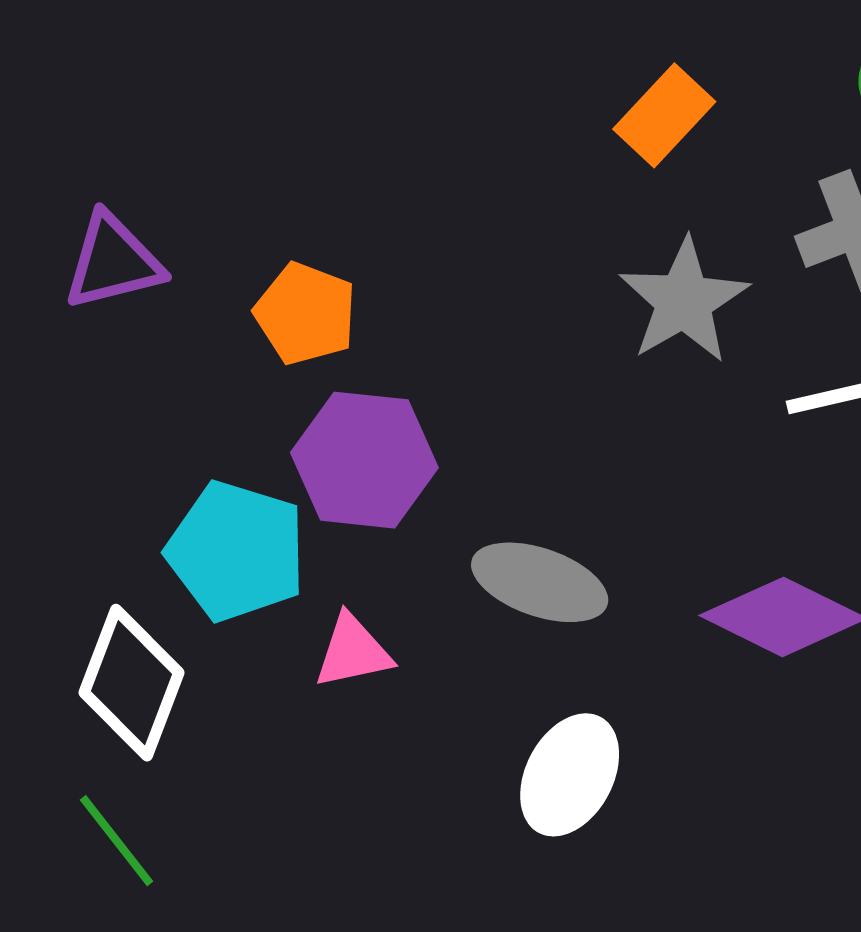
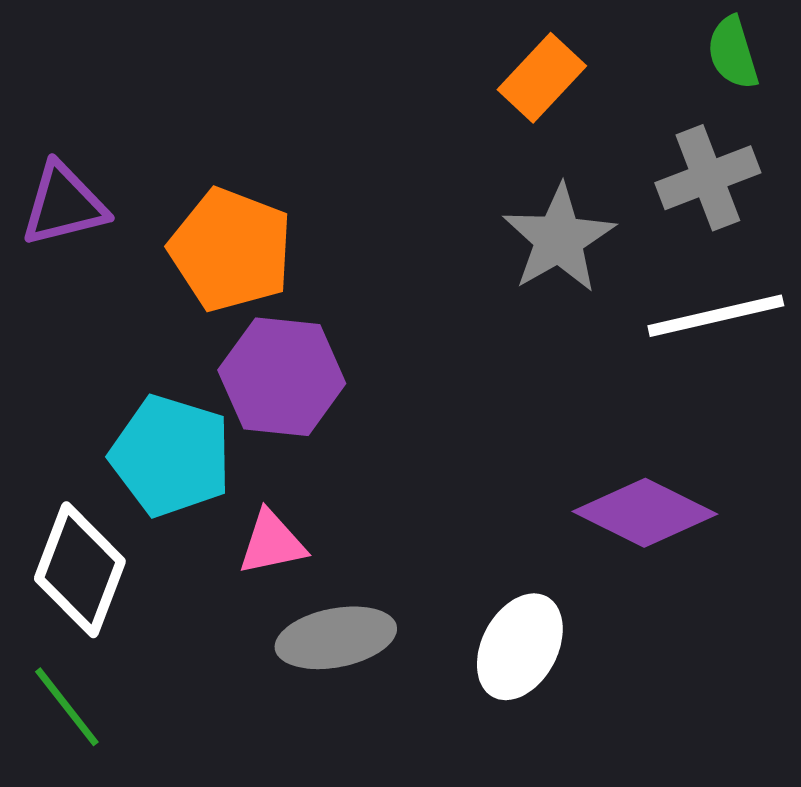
orange pentagon: (306, 314) -> (231, 250), size x1.4
gray ellipse: (540, 582) -> (336, 638), moved, turned -30
white ellipse: (570, 775) -> (520, 647), moved

